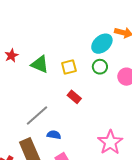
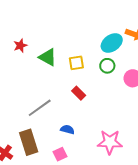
blue semicircle: (54, 135) -> (67, 130), moved
pink star: (110, 142) -> (110, 142), turned 30

